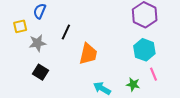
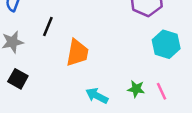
cyan hexagon: (144, 50) -> (166, 44), moved
pink line: (154, 74) -> (162, 91), moved

